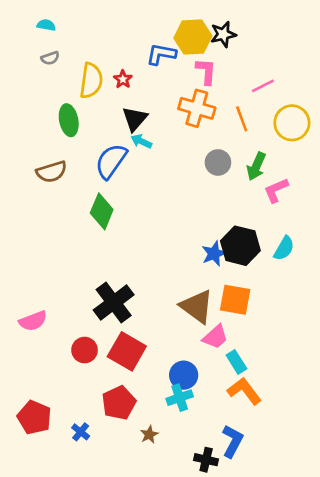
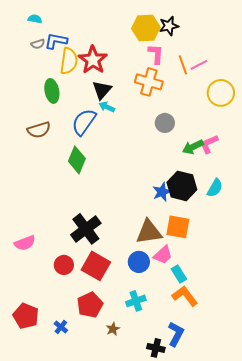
blue L-shape: (161, 54) -> (56, 41), moved
red star: (123, 79) -> (93, 60), size x2.0
orange line: (242, 119) -> (183, 65), moved
green arrow: (256, 166) -> (193, 147), moved, turned 40
brown triangle: (197, 306) -> (149, 232), turned -44
blue circle: (184, 375) -> (139, 262), moved

